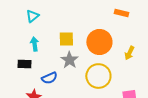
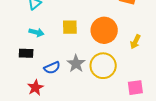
cyan arrow: (34, 44) -> (36, 32), turned 112
gray star: (69, 60) -> (76, 64), moved

